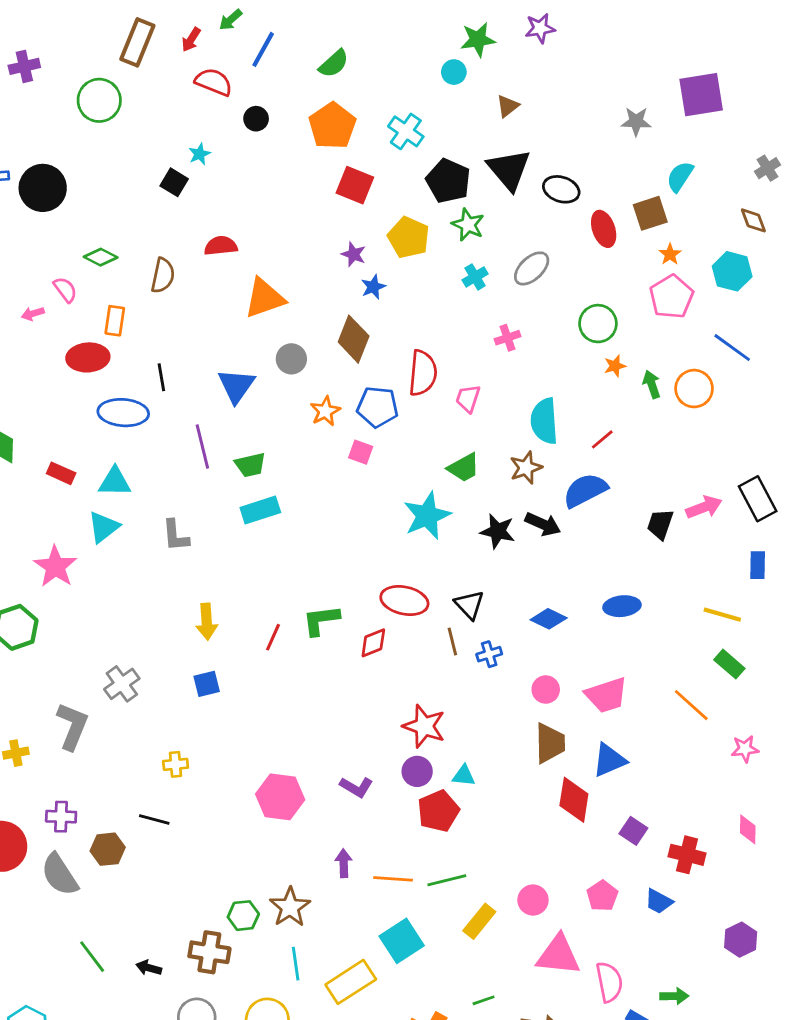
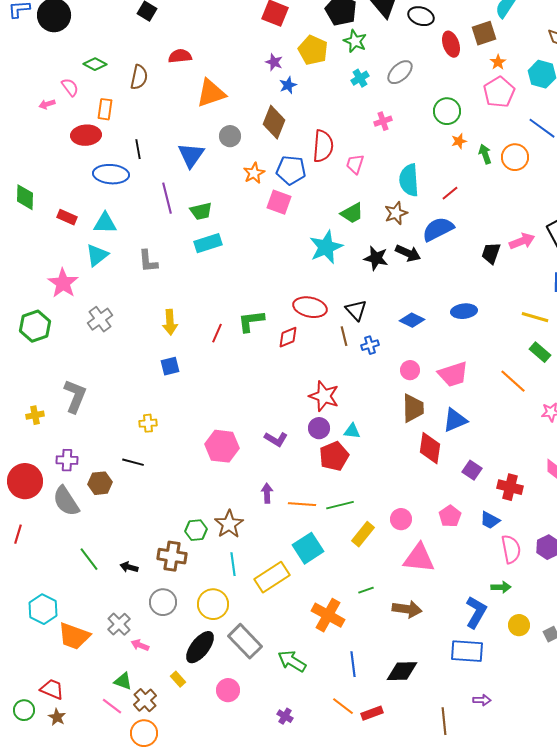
pink square: (361, 452) -> (279, 202), size x1.4
gray cross: (122, 684) -> (100, 319), moved
pink semicircle: (609, 982) -> (511, 549), moved

